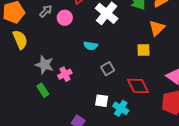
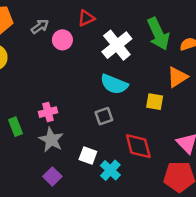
cyan semicircle: (91, 46) -> (114, 84), moved, size x1.5
gray star: (45, 65) -> (51, 140), moved

